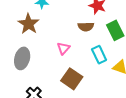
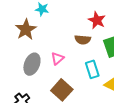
gray ellipse: (22, 58) -> (32, 64), moved

